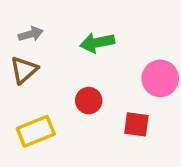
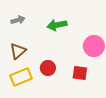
brown triangle: (24, 70) -> (18, 51), moved
red circle: (89, 101) -> (48, 68), moved

